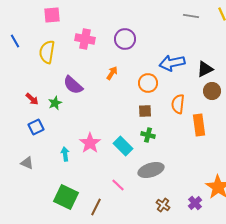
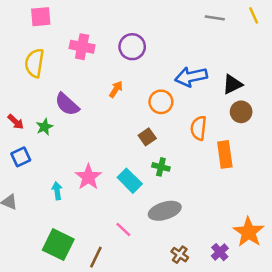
brown square: (145, 111) -> (147, 137), moved, turned -32

